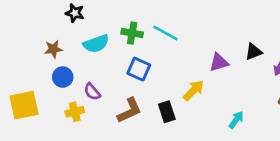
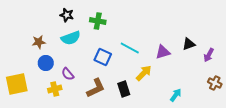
black star: (75, 13) -> (67, 15), moved
green cross: (132, 33) -> (98, 21), moved
cyan line: (165, 33) -> (130, 48), moved

